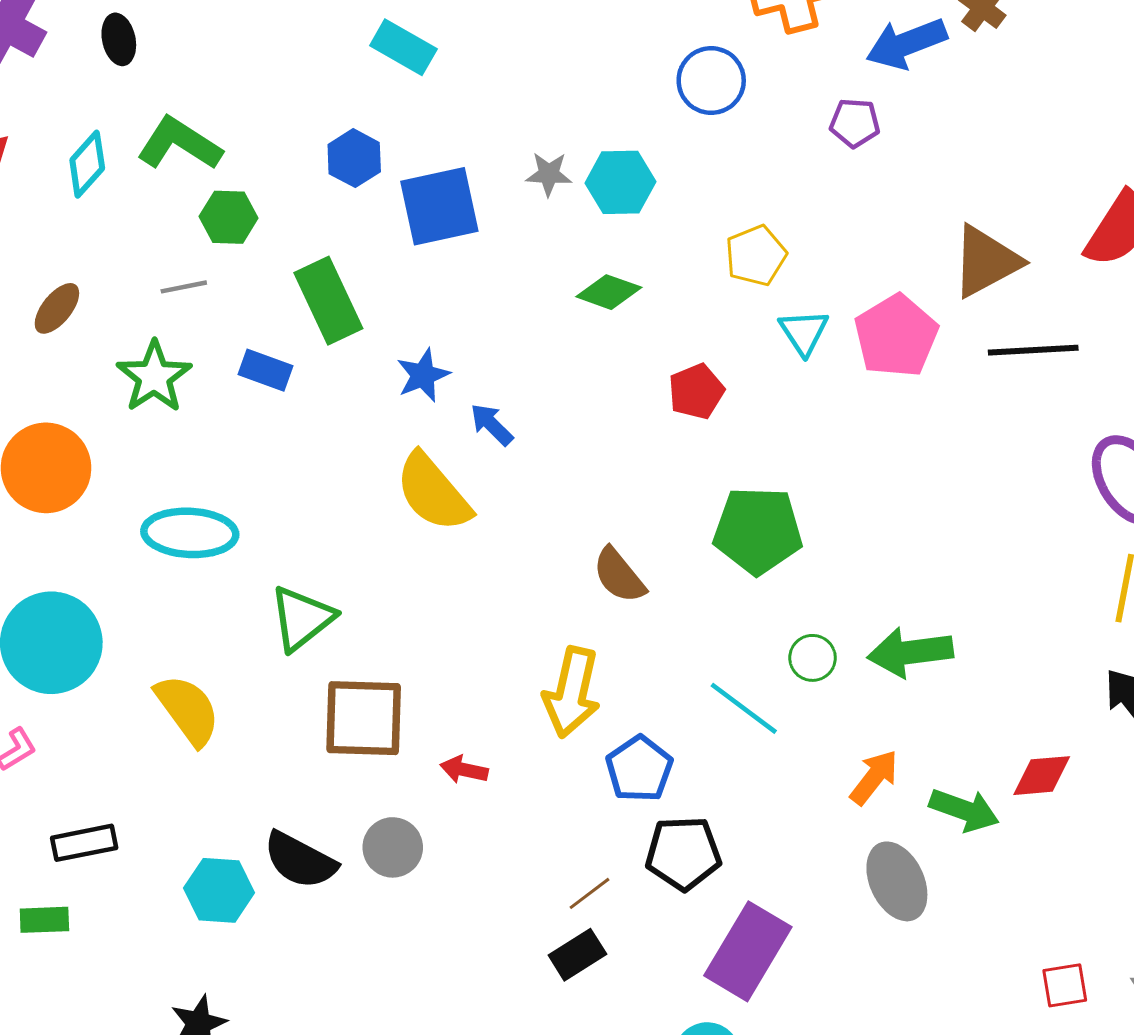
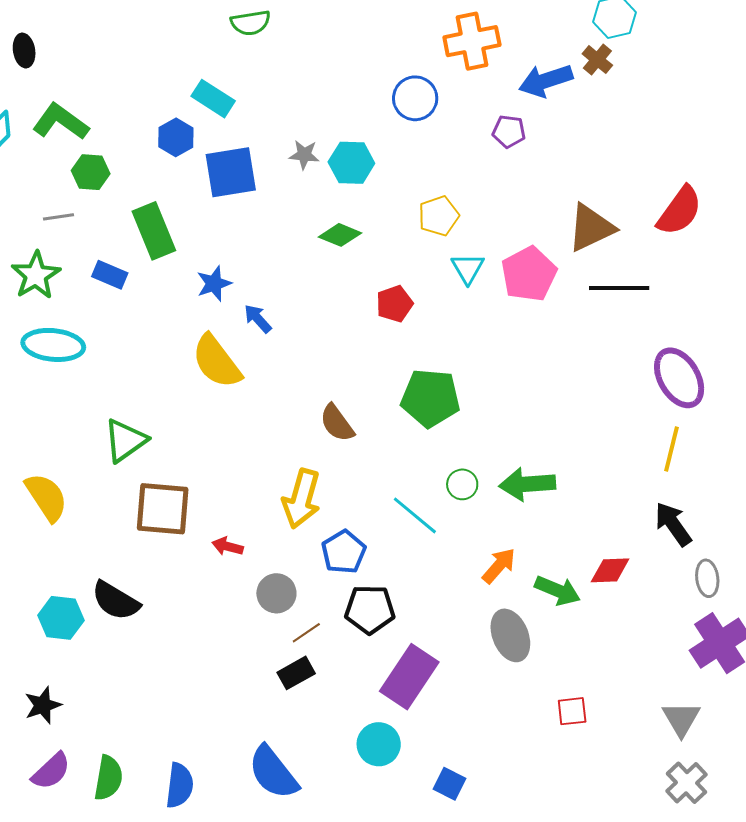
cyan rectangle: (403, 47) -> (213, 99), moved
cyan ellipse: (190, 533) -> (53, 345), moved
gray circle: (393, 847) -> (276, 593), moved
red square: (1065, 985) -> (572, 711), moved

